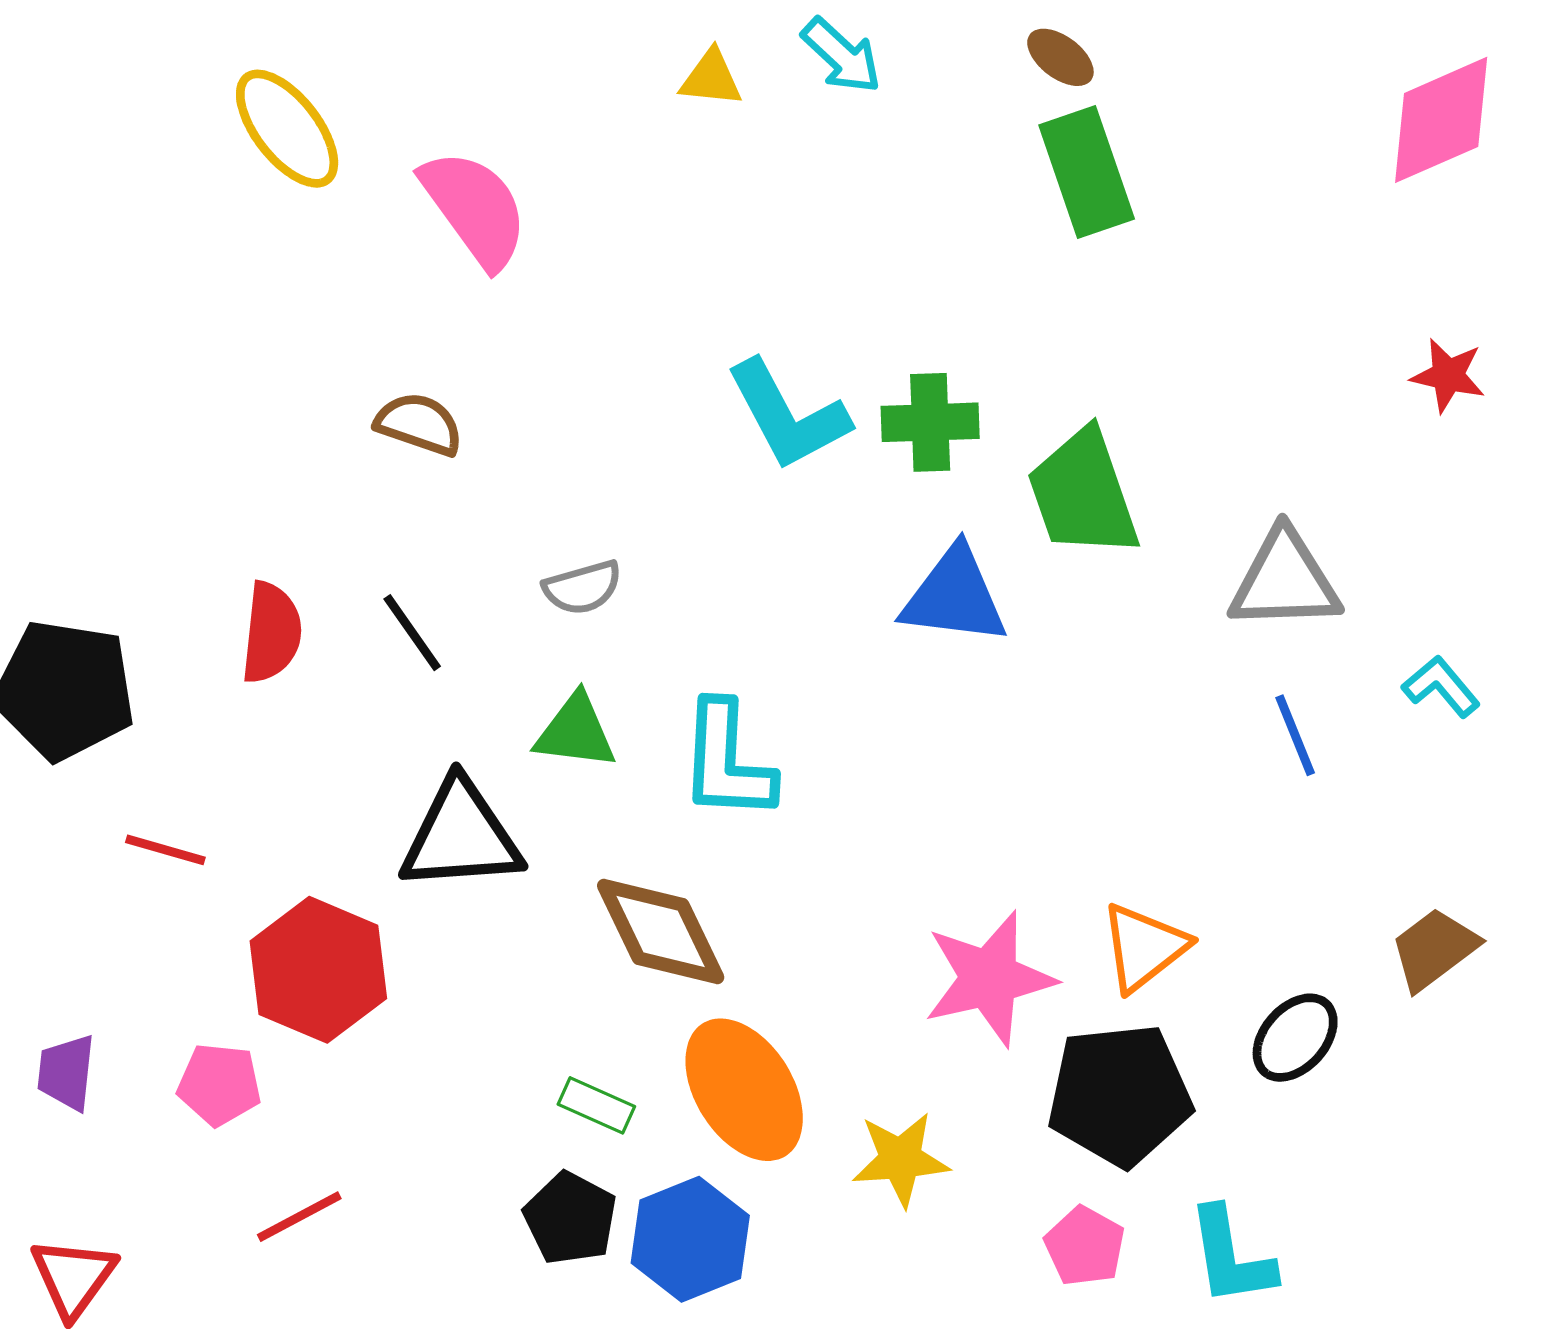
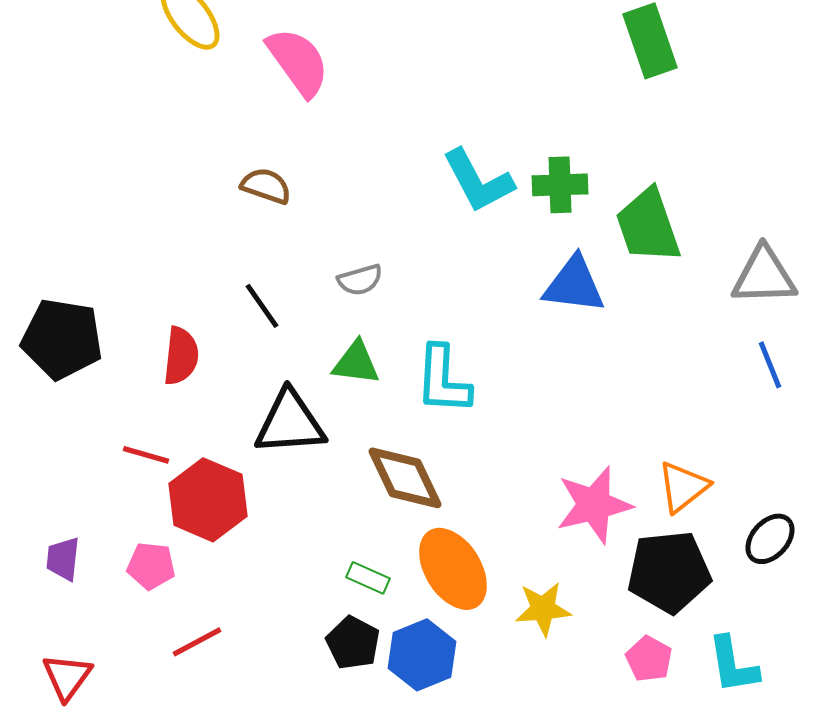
red semicircle: (271, 633) -> (181, 356), moved
red line: (165, 850) -> (146, 455), moved

